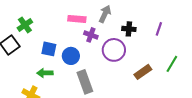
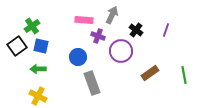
black cross: (129, 29) -> (136, 30), turned 32
blue square: (49, 49) -> (41, 46), moved
green line: (172, 64) -> (184, 75), moved, turned -42
green arrow: (45, 73) -> (38, 69), moved

